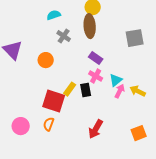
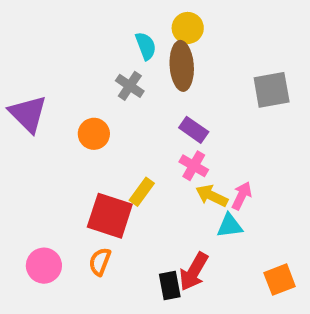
cyan semicircle: (54, 15) -> (146, 46), moved, turned 88
cyan triangle: (116, 80) -> (230, 226), moved, turned 32
black rectangle: (86, 90) -> (170, 286), moved
yellow arrow: (138, 91) -> (212, 196), moved

